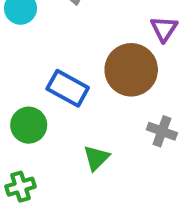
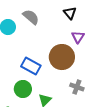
green circle: (29, 125) -> (23, 89), moved

